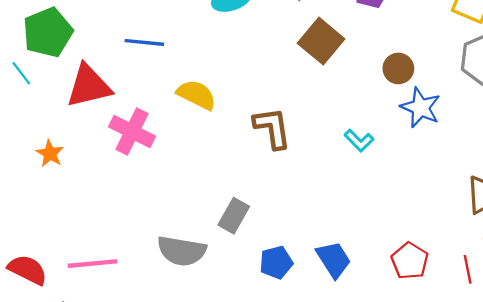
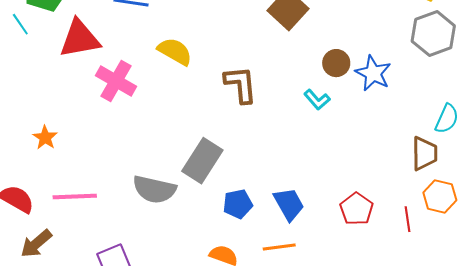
brown circle: (398, 68) -> (336, 63), moved
orange star: (50, 153) -> (45, 138), moved
gray rectangle: (234, 216) -> (202, 161), size x1.4

